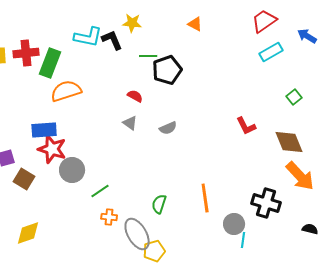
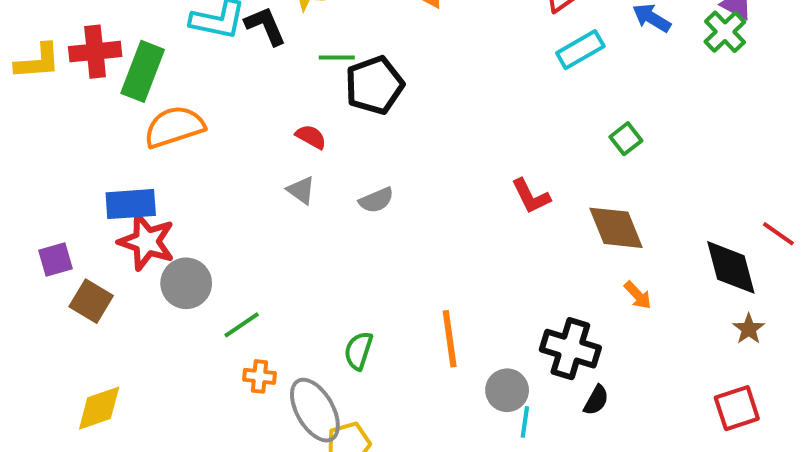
orange arrow: (300, 176) -> (638, 295), size x0.5
black semicircle: (310, 229) -> (596, 400), moved, turned 105

